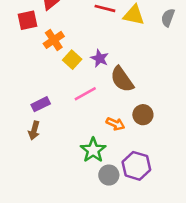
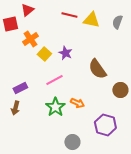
brown semicircle: (122, 79) -> (97, 69), moved
brown circle: (143, 115) -> (120, 90), moved
green star: (93, 150) -> (55, 107), moved
purple hexagon: (136, 166) -> (105, 125), moved

